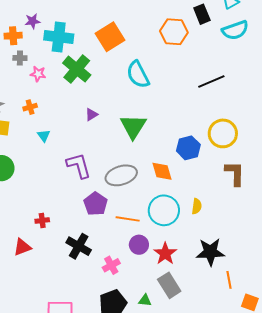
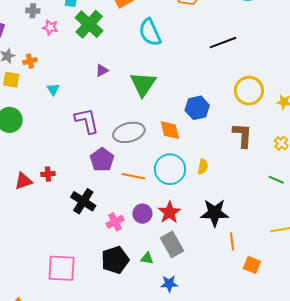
orange cross: (30, 107) -> (30, 61), moved
yellow circle: (223, 133) -> (249, 91), moved
purple circle: (139, 245) -> (142, 214), moved
red triangle: (22, 247) -> (23, 181), moved

